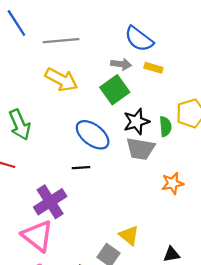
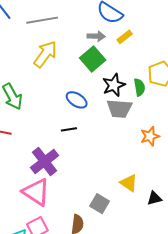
yellow rectangle: (153, 68) -> (125, 37), turned -49
yellow arrow: (61, 80) -> (45, 54), turned -76
blue ellipse: (93, 135) -> (77, 100), size x0.7
yellow triangle: (129, 235) -> (129, 183), moved

